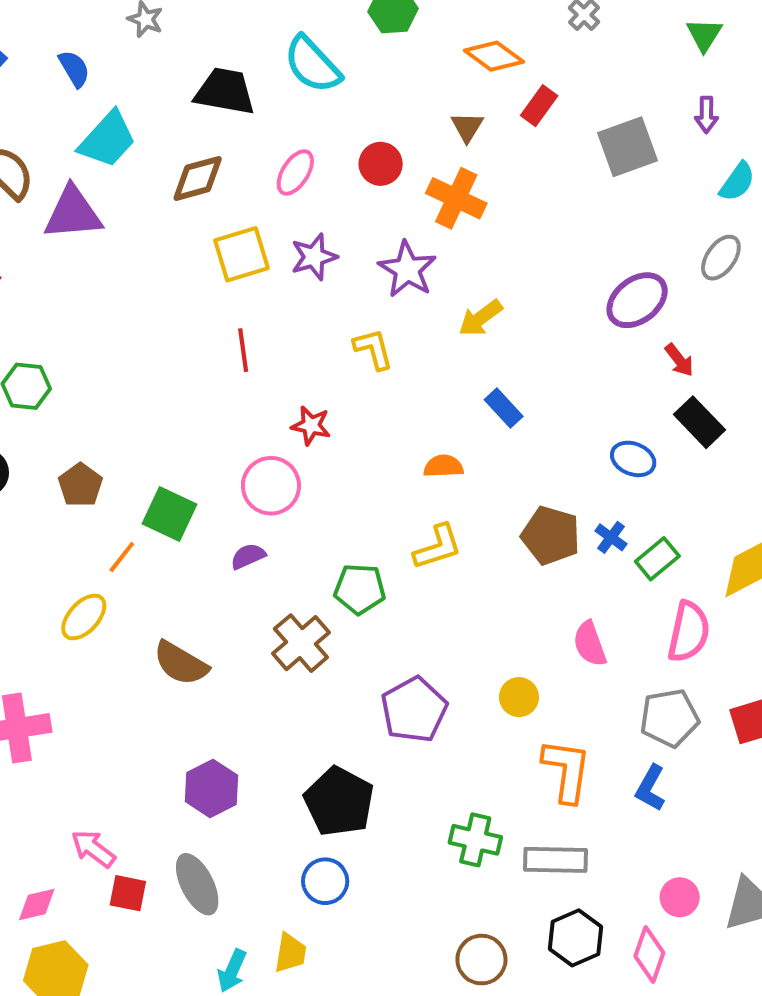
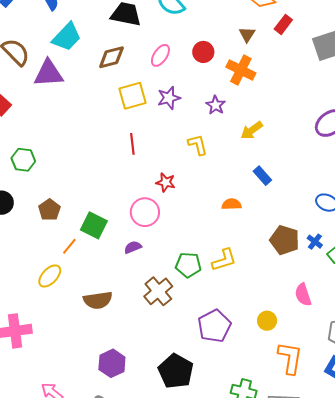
purple star: (407, 269) -> (216, 105), size x0.7
yellow L-shape: (438, 547) -> (224, 260), moved
brown semicircle: (181, 663) -> (98, 300), turned -40

